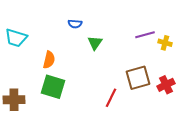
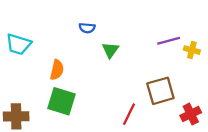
red cross: (166, 85) -> (191, 114), moved

